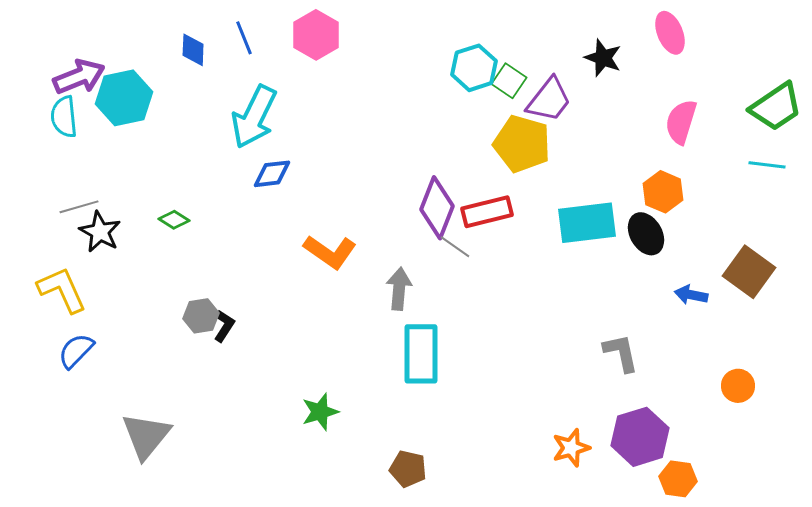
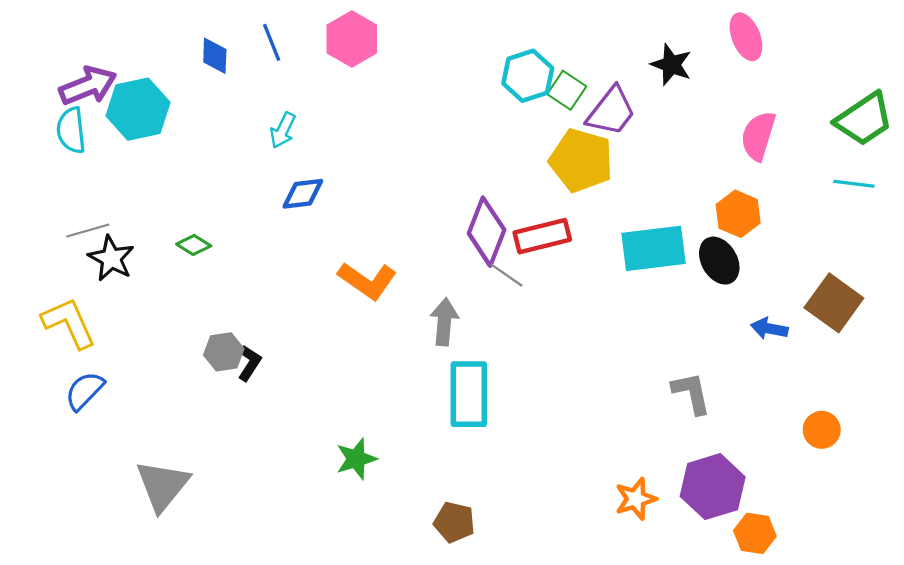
cyan arrow: (254, 117) -> (283, 130), size x0.5

